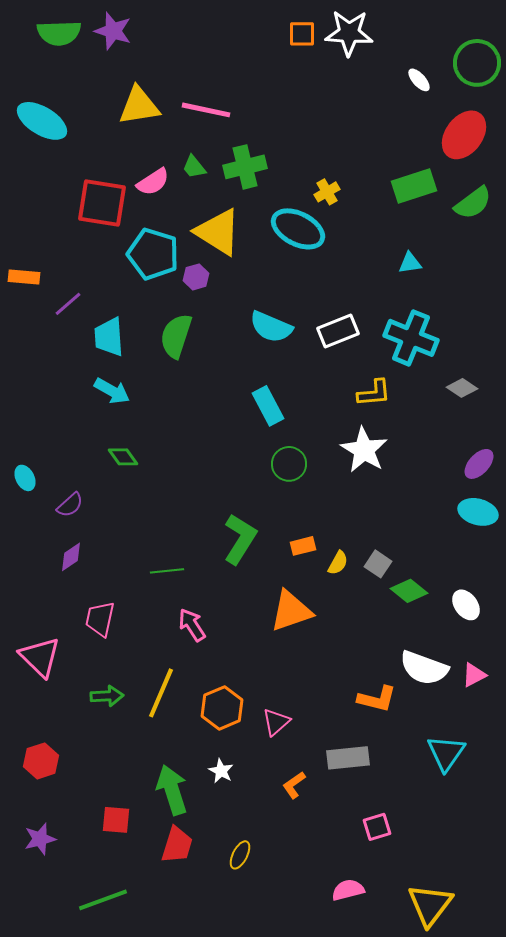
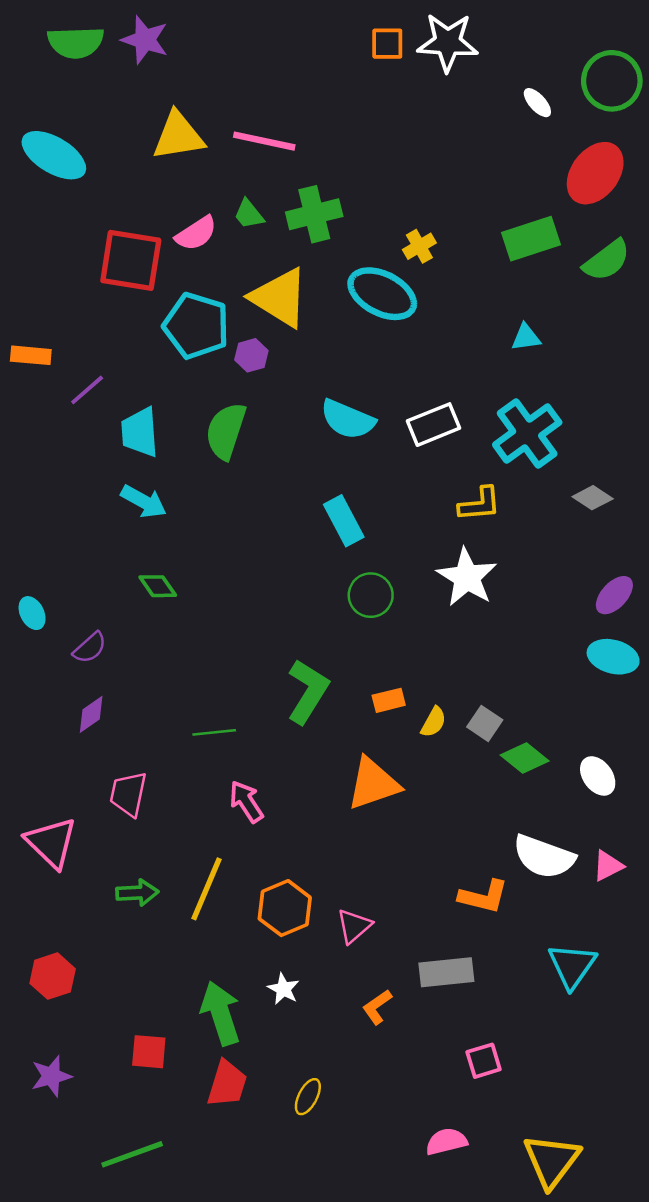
cyan cross: (411, 338) -> (527, 434), turned 32

